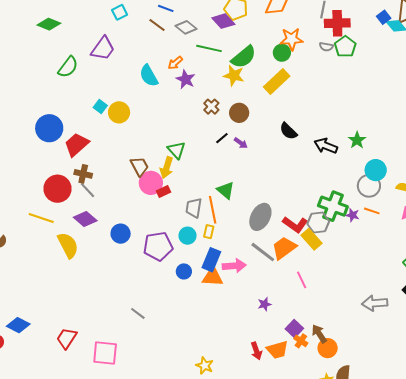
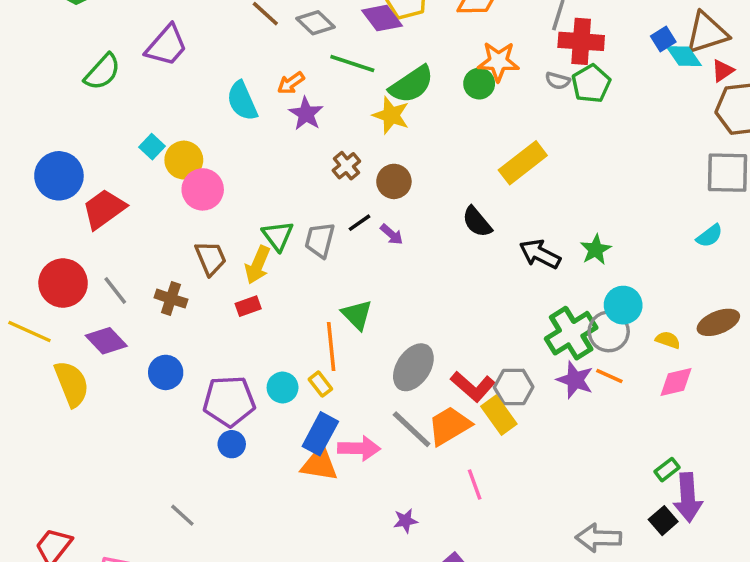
yellow rectangle: (277, 81) -> (523, 163), moved
brown cross: (83, 174) -> (171, 299), moved
pink circle: (151, 183) -> (203, 189), moved
green cross: (333, 206) -> (571, 333), moved, turned 32
gray trapezoid: (194, 208) -> (320, 240), moved
purple star: (353, 215) -> (575, 380), size x1.5
yellow rectangle: (209, 232) -> (320, 384), turned -56
blue circle: (184, 271) -> (232, 444), moved

